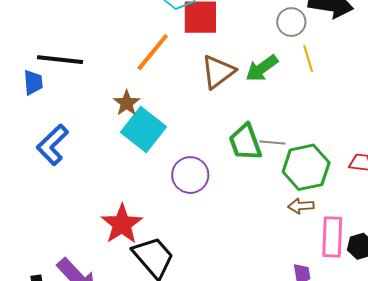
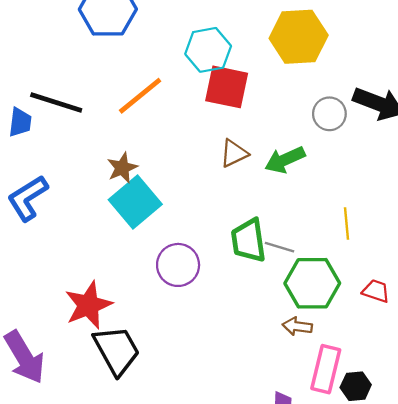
orange line: (153, 52) -> (140, 96), moved
yellow line: (308, 59) -> (346, 223), moved
brown triangle: (218, 72) -> (234, 153), size x0.7

